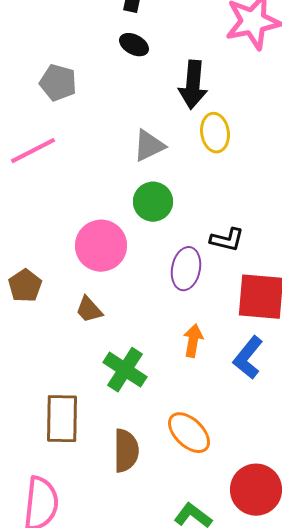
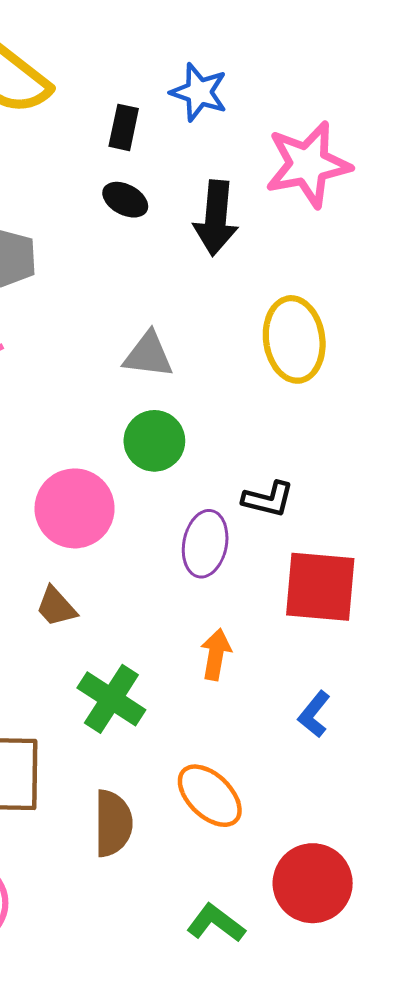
black arrow: (193, 85) -> (216, 218), moved
yellow ellipse: (215, 133) -> (294, 339), moved, size x1.4
gray triangle: (149, 146) -> (148, 355), turned 33
blue L-shape: (248, 358) -> (314, 714), moved, size x0.7

